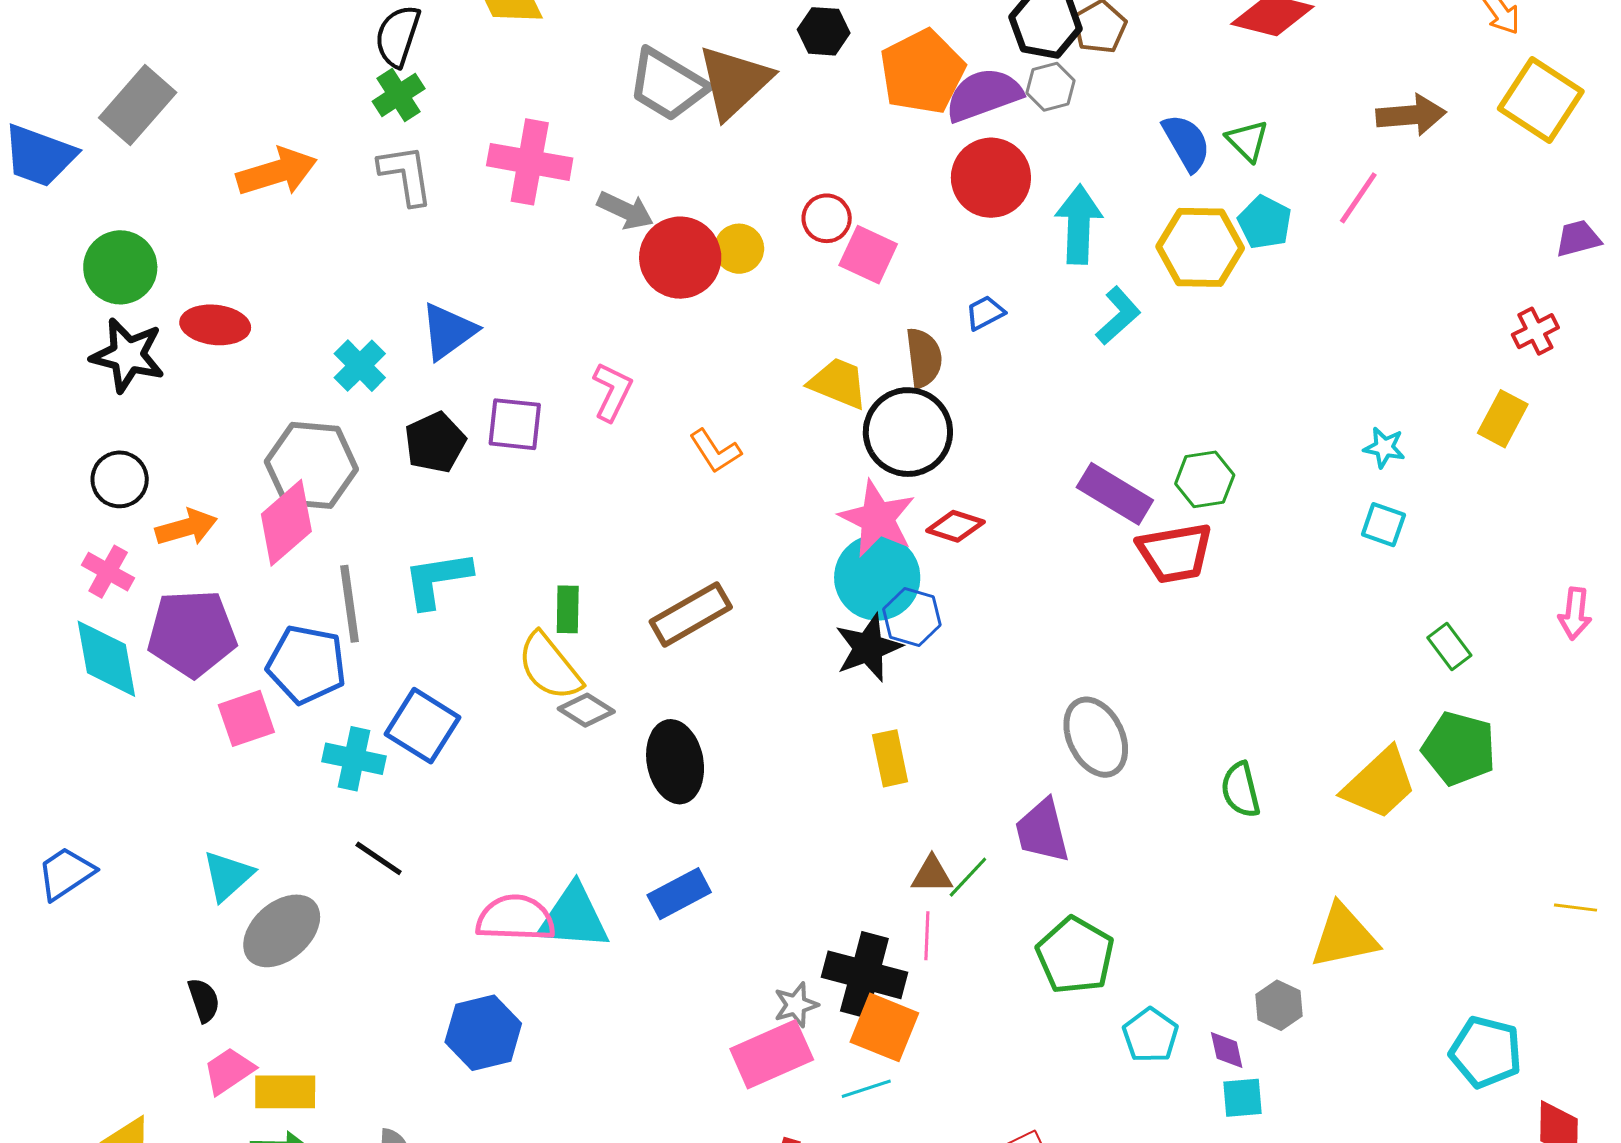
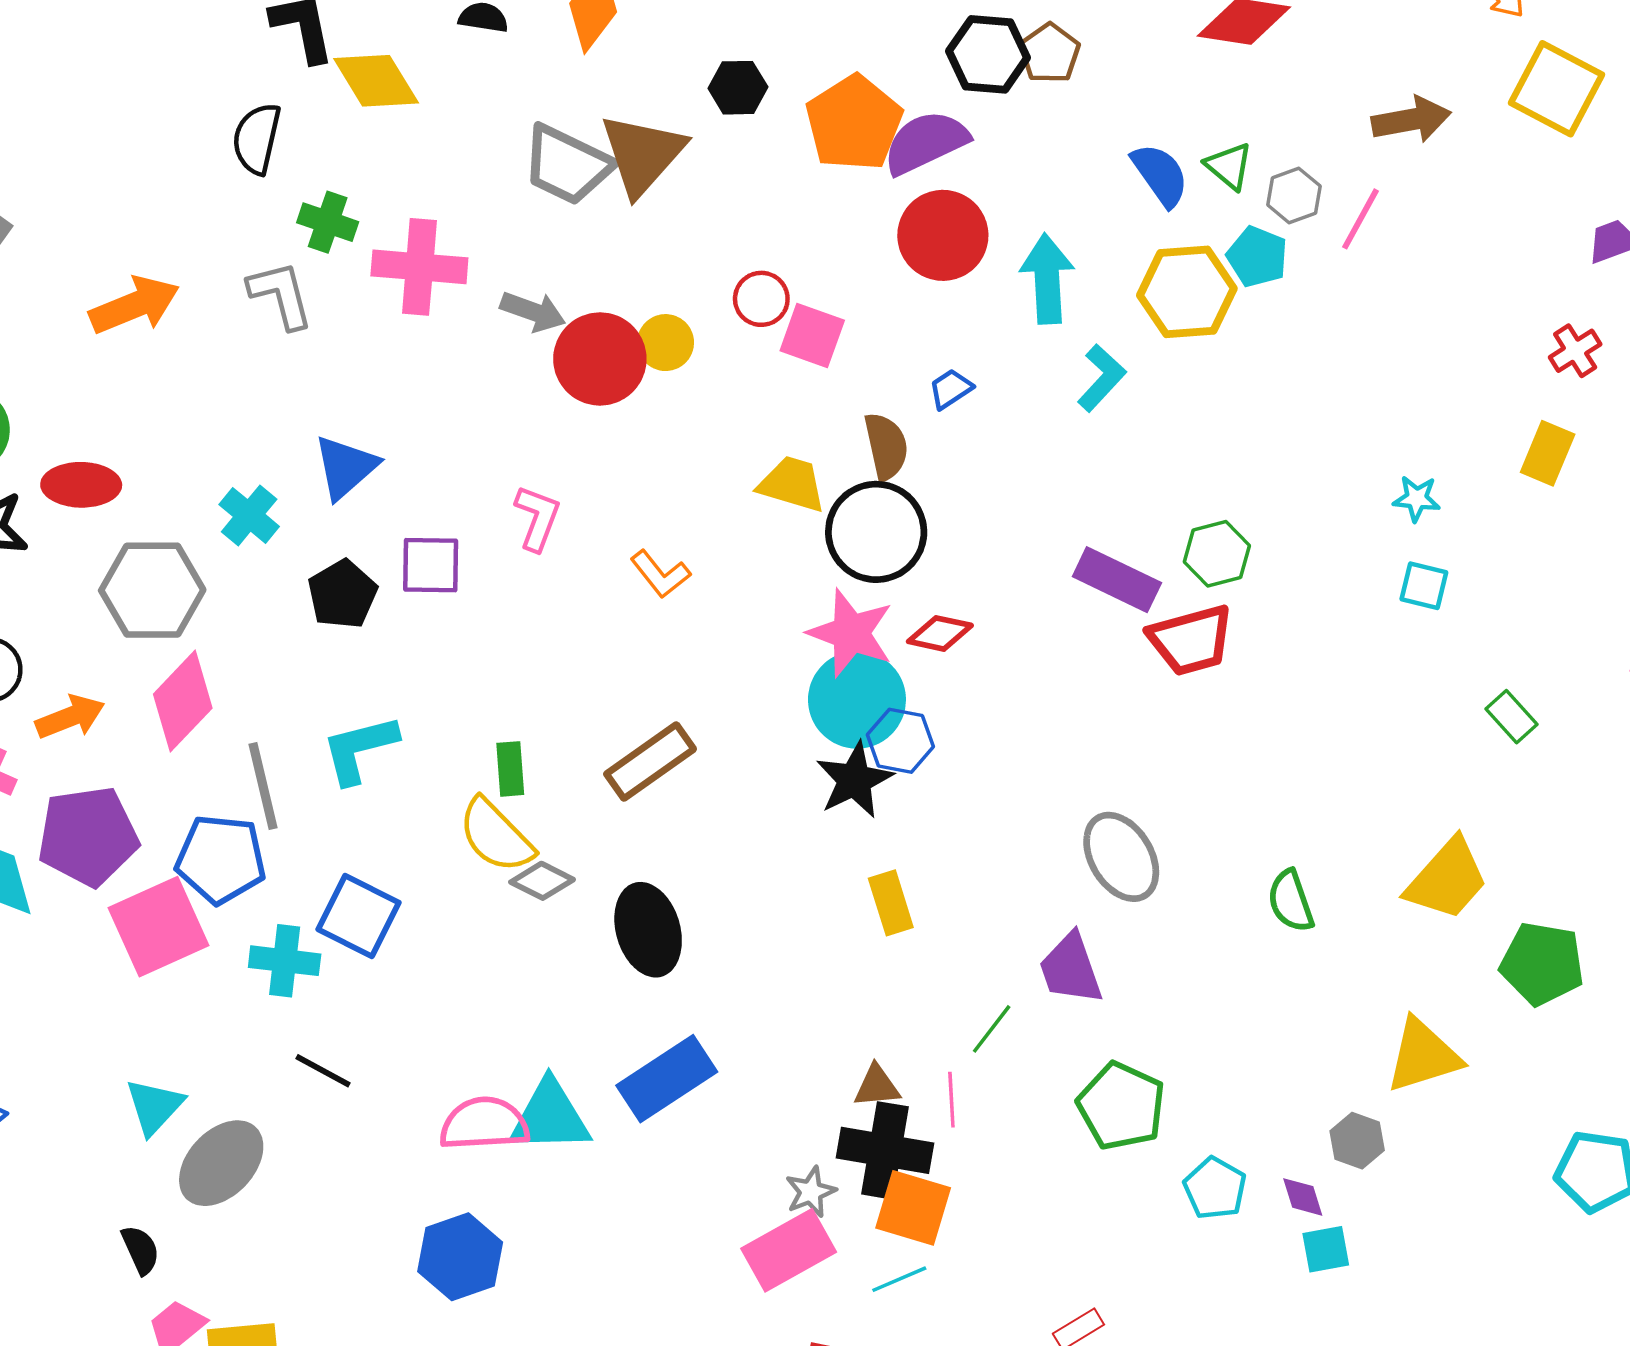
gray hexagon: (1051, 87) -> (1294, 195), moved
green cross: (399, 95) -> (328, 222), moved, turned -33
gray hexagon: (311, 465) -> (152, 590), moved
pink square: (246, 718) -> (159, 927), size x1.5
green pentagon: (1459, 748) -> (1542, 964), moved
brown triangle: (932, 875) -> (877, 1086), moved
blue rectangle: (679, 894) -> (667, 1079), size x1.4

